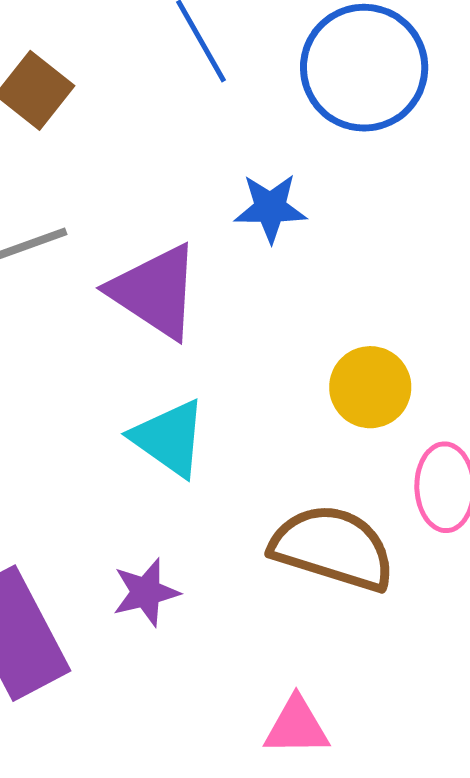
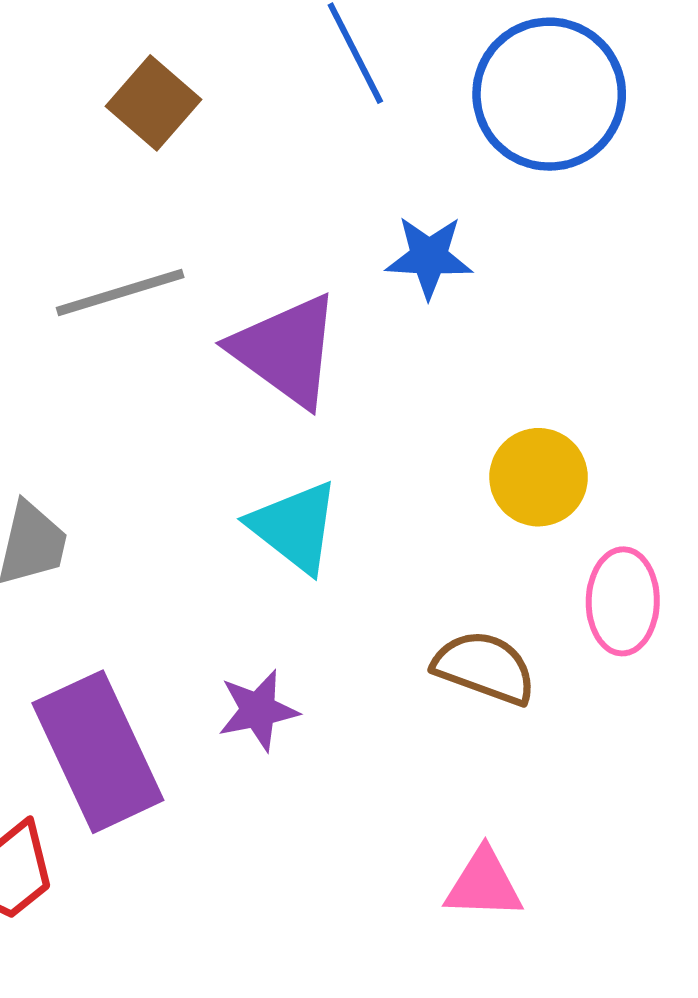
brown semicircle: (333, 548) -> (485, 668), size x0.7
pink triangle: (297, 726) -> (484, 884), moved

